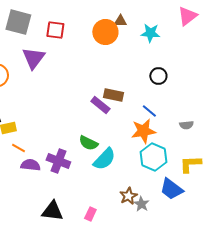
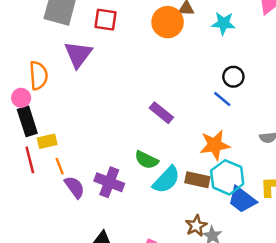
brown rectangle: (113, 95) -> (197, 180), moved
blue line: (149, 111) -> (222, 99), moved
orange line: (18, 148) -> (60, 166), turned 40
purple semicircle: (30, 165) -> (74, 187), turned 48
blue trapezoid: (171, 189) -> (242, 200), moved

